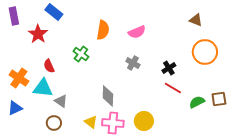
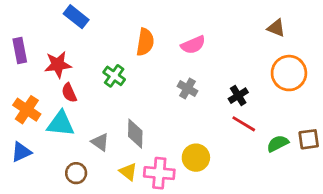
purple rectangle: (14, 16) -> (20, 50), moved
red star: (38, 34) -> (58, 65), moved, turned 30
gray diamond: (108, 96) -> (135, 134), moved
gray triangle: (61, 101) -> (100, 142), moved
yellow circle: (144, 121) -> (196, 158), moved

